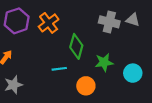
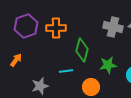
orange cross: (49, 23) -> (56, 28), turned 36
gray star: (13, 85) -> (40, 86), moved

